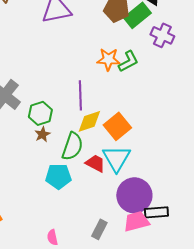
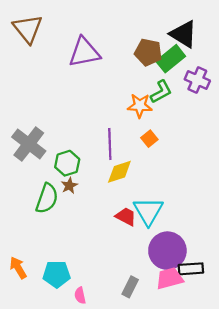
green L-shape: (128, 61) -> (161, 92), moved
orange square: (117, 126) -> (149, 139), moved, size x0.6
green semicircle: (72, 146) -> (47, 198), moved
cyan pentagon: (58, 176) -> (57, 274), moved

